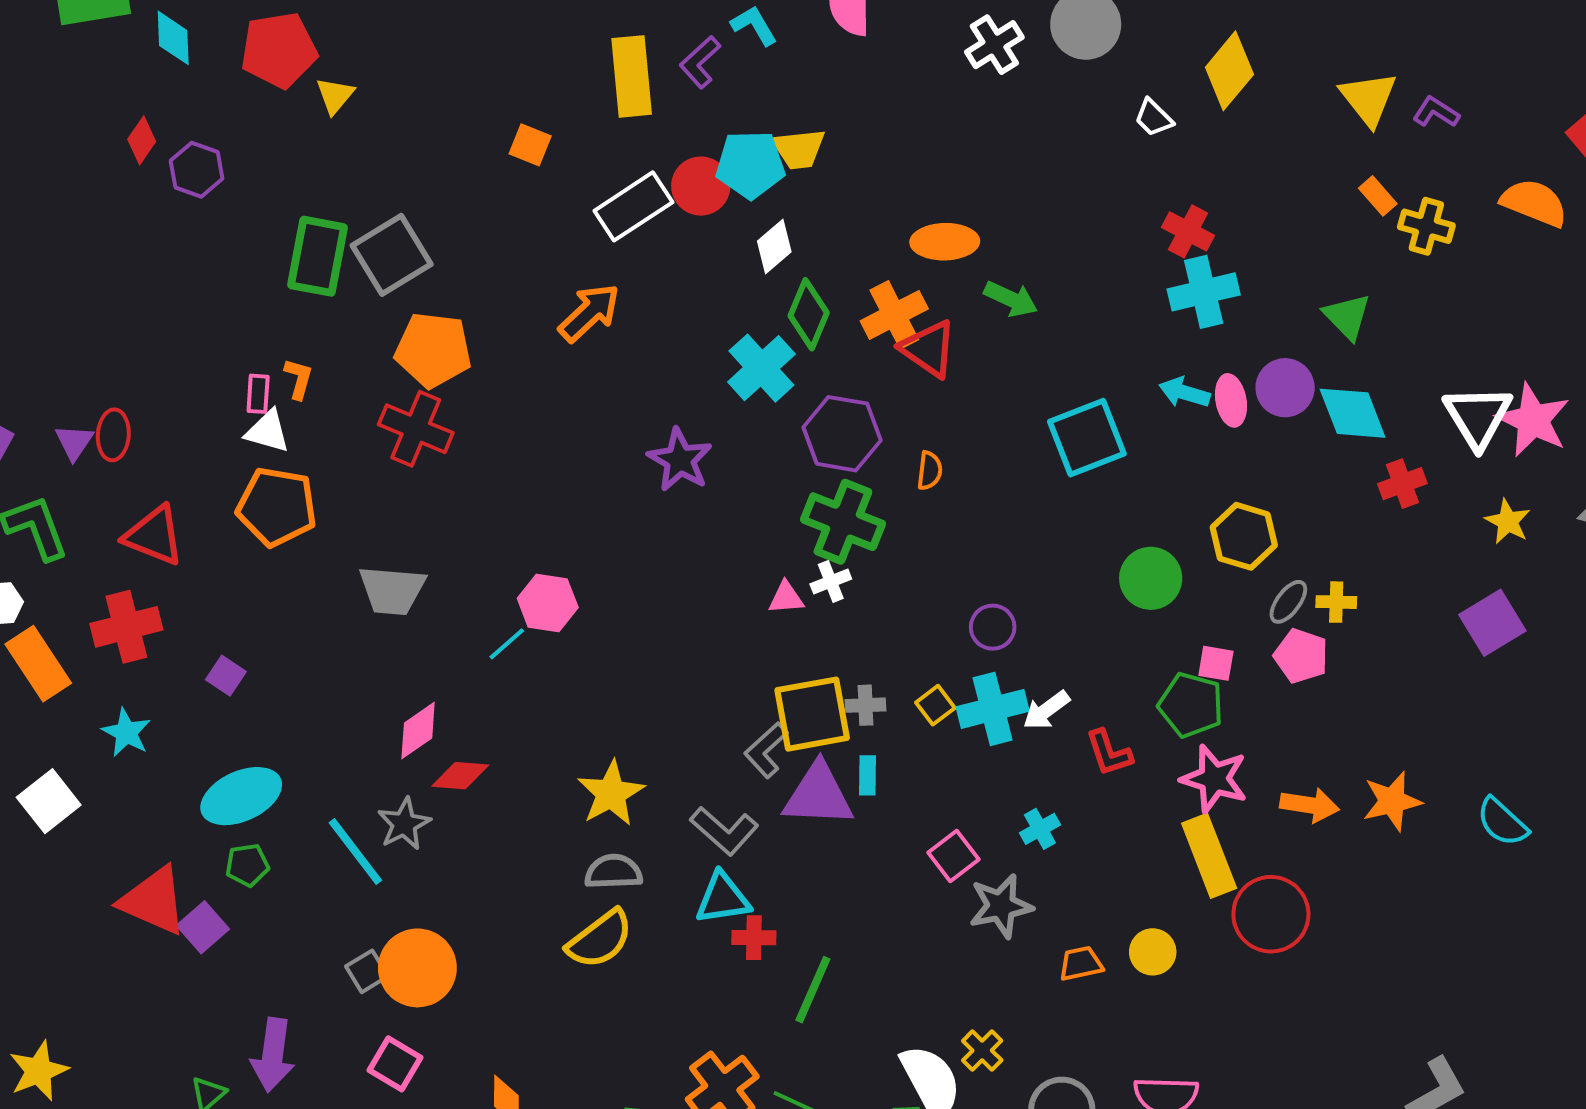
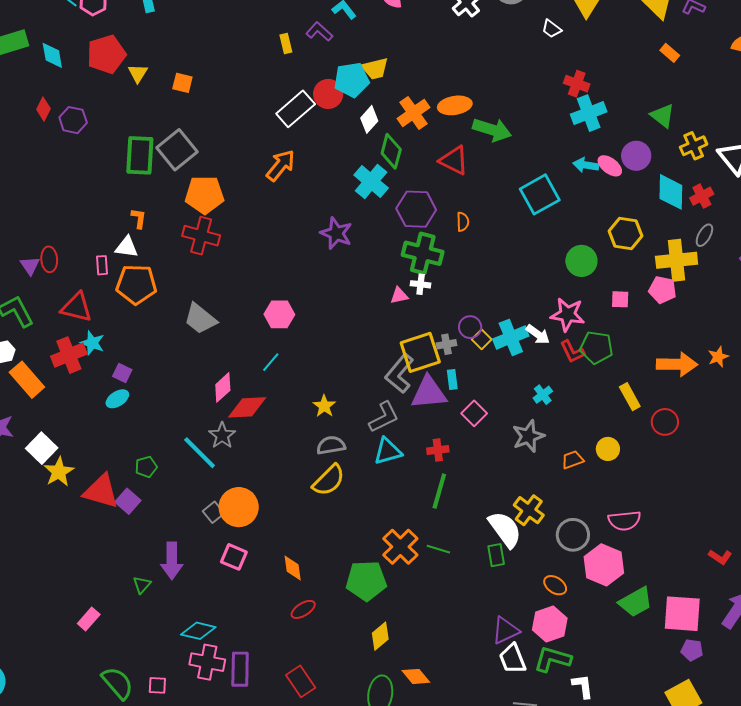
purple L-shape: (700, 62) -> (319, 32), turned 92
yellow rectangle: (632, 76) -> (286, 43), size x0.5
orange square: (530, 145) -> (182, 83), moved
yellow cross: (1426, 226) -> (694, 146), moved, turned -32
green arrow: (1011, 299) -> (492, 130), size x1.4
orange cross: (894, 315) -> (414, 113), moved
pink rectangle: (258, 394) -> (102, 265), moved
pink ellipse: (1231, 400) -> (610, 166), turned -35
cyan diamond: (1353, 413) -> (671, 192), moved, turned 30
white cross: (831, 581) -> (421, 284), turned 36
gray trapezoid: (392, 590) -> (200, 319), turned 42
gray ellipse: (1288, 602) -> (704, 235), moved
yellow cross: (1336, 602) -> (677, 260), size x2.0
purple circle: (993, 627) -> (470, 327), moved
cyan line: (507, 644) -> (271, 362), moved
green pentagon: (1191, 705) -> (596, 347), moved
white arrow: (1046, 710) -> (538, 334), turned -100
cyan star: (126, 733) -> (92, 343), moved
gray L-shape: (766, 750) -> (399, 374), size x1.4
red diamond: (460, 776) -> (247, 407), size x1.4
pink star: (1214, 779) -> (568, 314), moved
yellow star: (611, 793) -> (324, 406), size x0.7
cyan ellipse: (241, 796) -> (117, 399), moved, size x0.6
orange star: (1392, 801) -> (718, 357), size x0.7
orange arrow: (1310, 805) -> (677, 364), size x1.4
gray L-shape: (724, 831) -> (384, 417), turned -60
pink square: (954, 856) -> (474, 413), moved
yellow rectangle: (1209, 856) -> (630, 397), size x0.7
red circle: (1271, 914) -> (665, 422), size x0.7
red cross: (754, 938) -> (438, 450), moved
yellow cross: (982, 1050) -> (529, 510), size x1.4
yellow star: (39, 1071) -> (59, 472), moved

